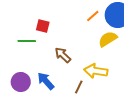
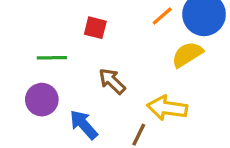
red square: (43, 26) -> (95, 28), moved
purple circle: (21, 82) -> (42, 100), moved

